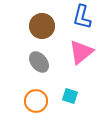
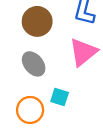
cyan square: (70, 96) -> (60, 97), moved

